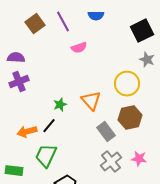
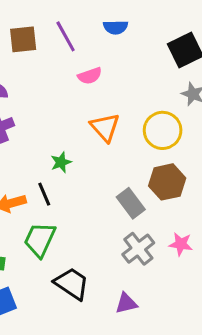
brown square: (35, 24) -> (23, 39), turned 30
orange triangle: (91, 101) -> (105, 127), moved
black line: (49, 126) -> (44, 194), turned -63

